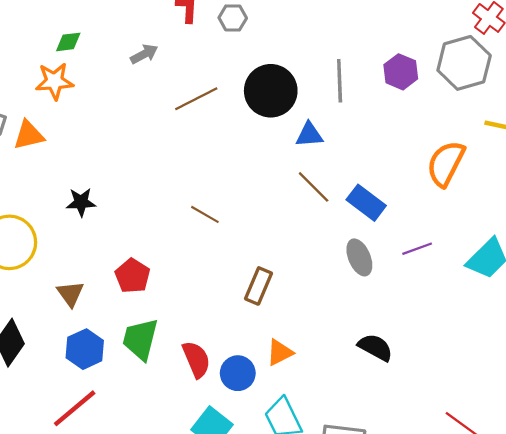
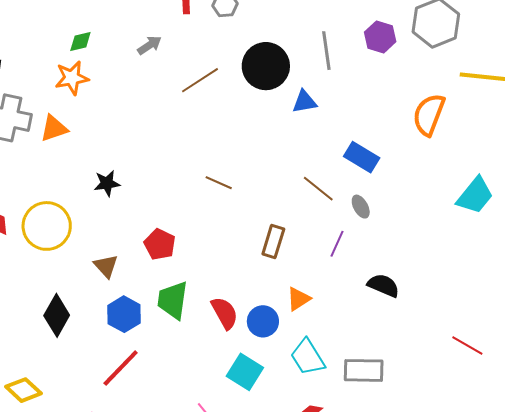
brown line: (314, 187) -> (318, 189), moved
purple line: (417, 249) -> (337, 244), moved, turned -40
gray ellipse: (359, 257) -> (361, 207), size x0.7

